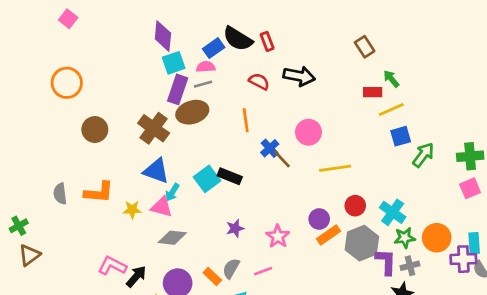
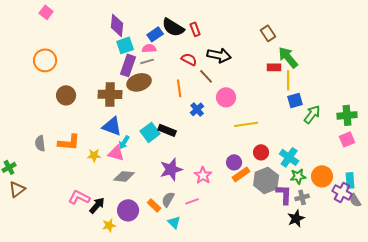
green arrow: (391, 79) -> (288, 57), size x1.6
yellow line: (391, 110) -> (288, 80), turned -66
brown cross: (154, 128) -> (110, 94), turned -35
brown line: (282, 159) -> (206, 76), moved
purple star: (235, 228) -> (171, 169), size x1.6
purple cross: (463, 259) -> (342, 192), turned 30

